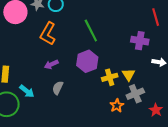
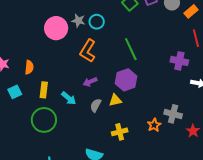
yellow triangle: (129, 75) -> (115, 100), moved, turned 48
yellow cross: (110, 77) -> (120, 132), moved
cyan arrow: (27, 91) -> (69, 98), moved
gray cross: (135, 94) -> (173, 114), turned 36

